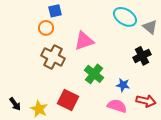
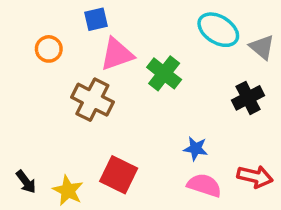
orange circle: (46, 28) -> (49, 49), moved
pink triangle: (84, 41) -> (117, 54), moved
green cross: (94, 74) -> (164, 73), moved
blue star: (123, 85) -> (196, 149), moved

